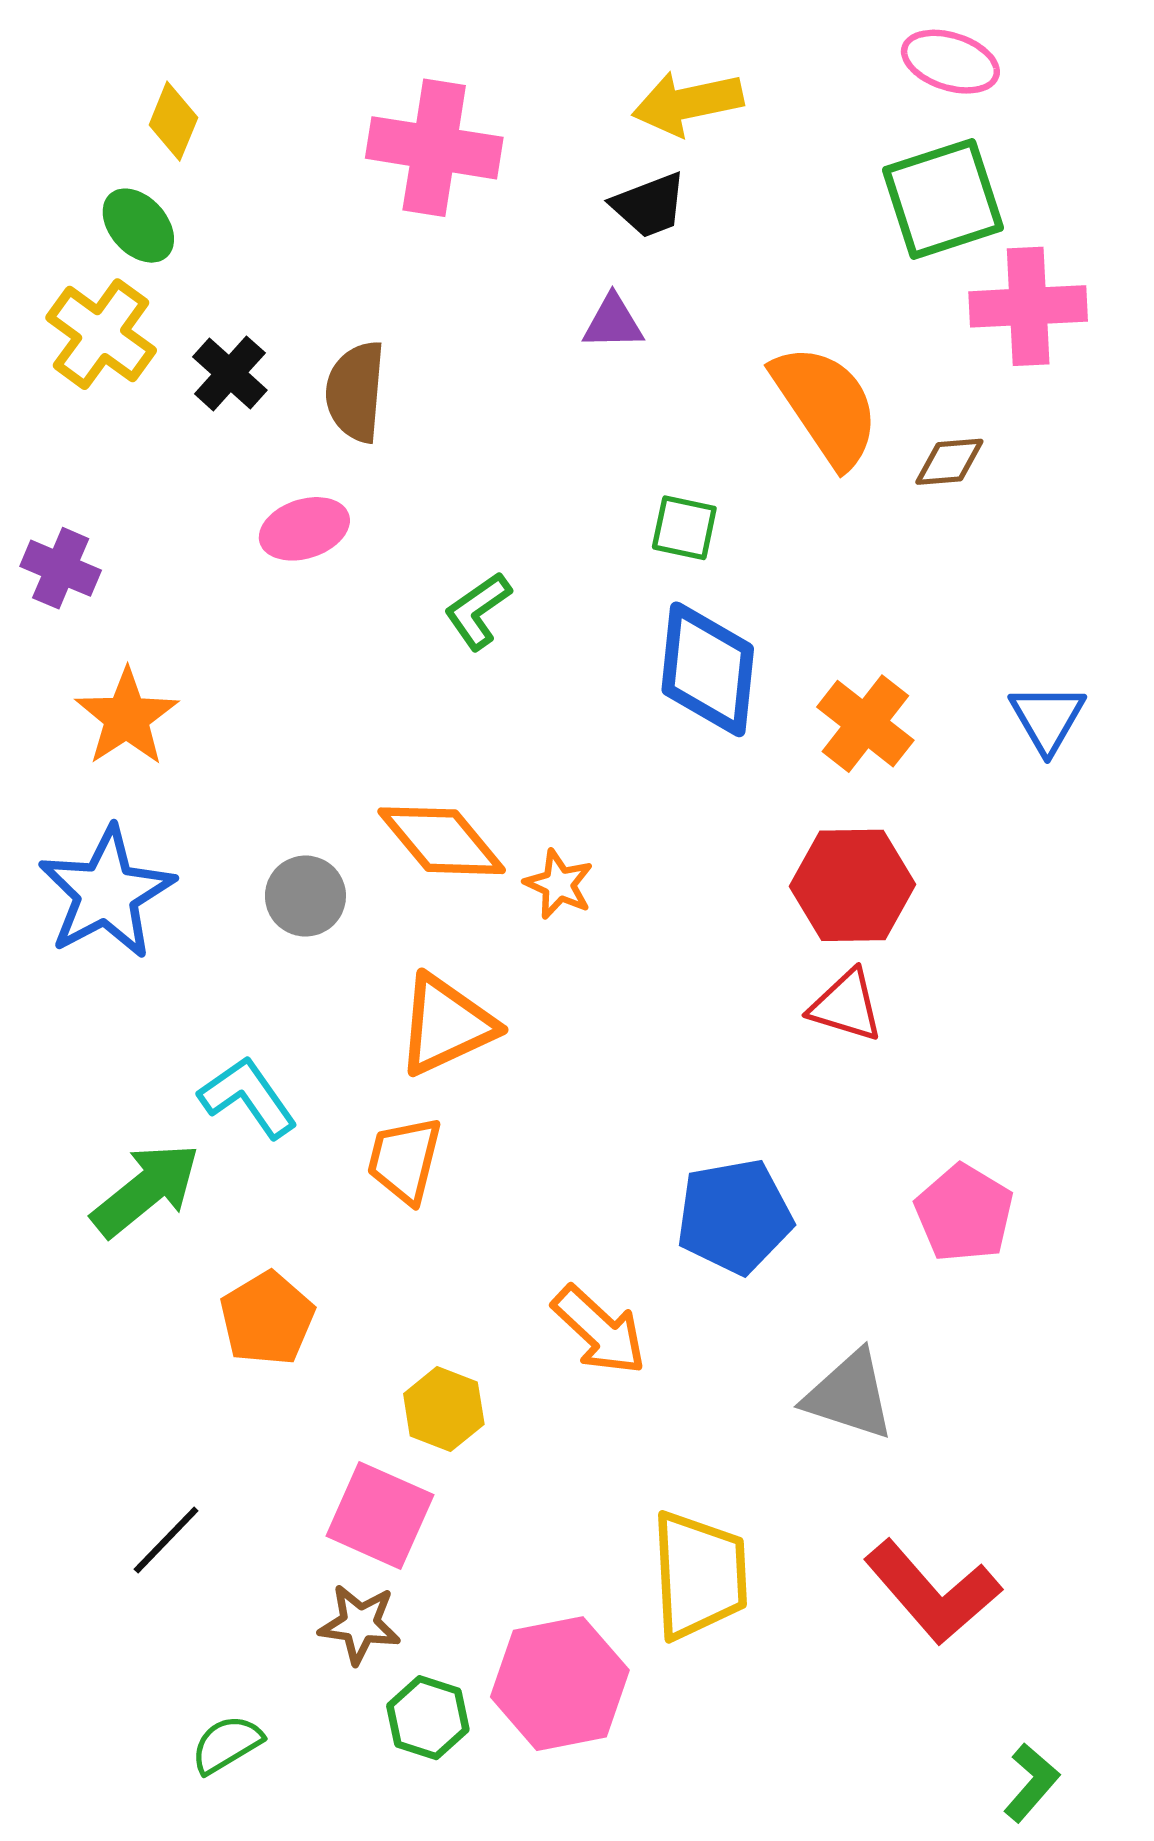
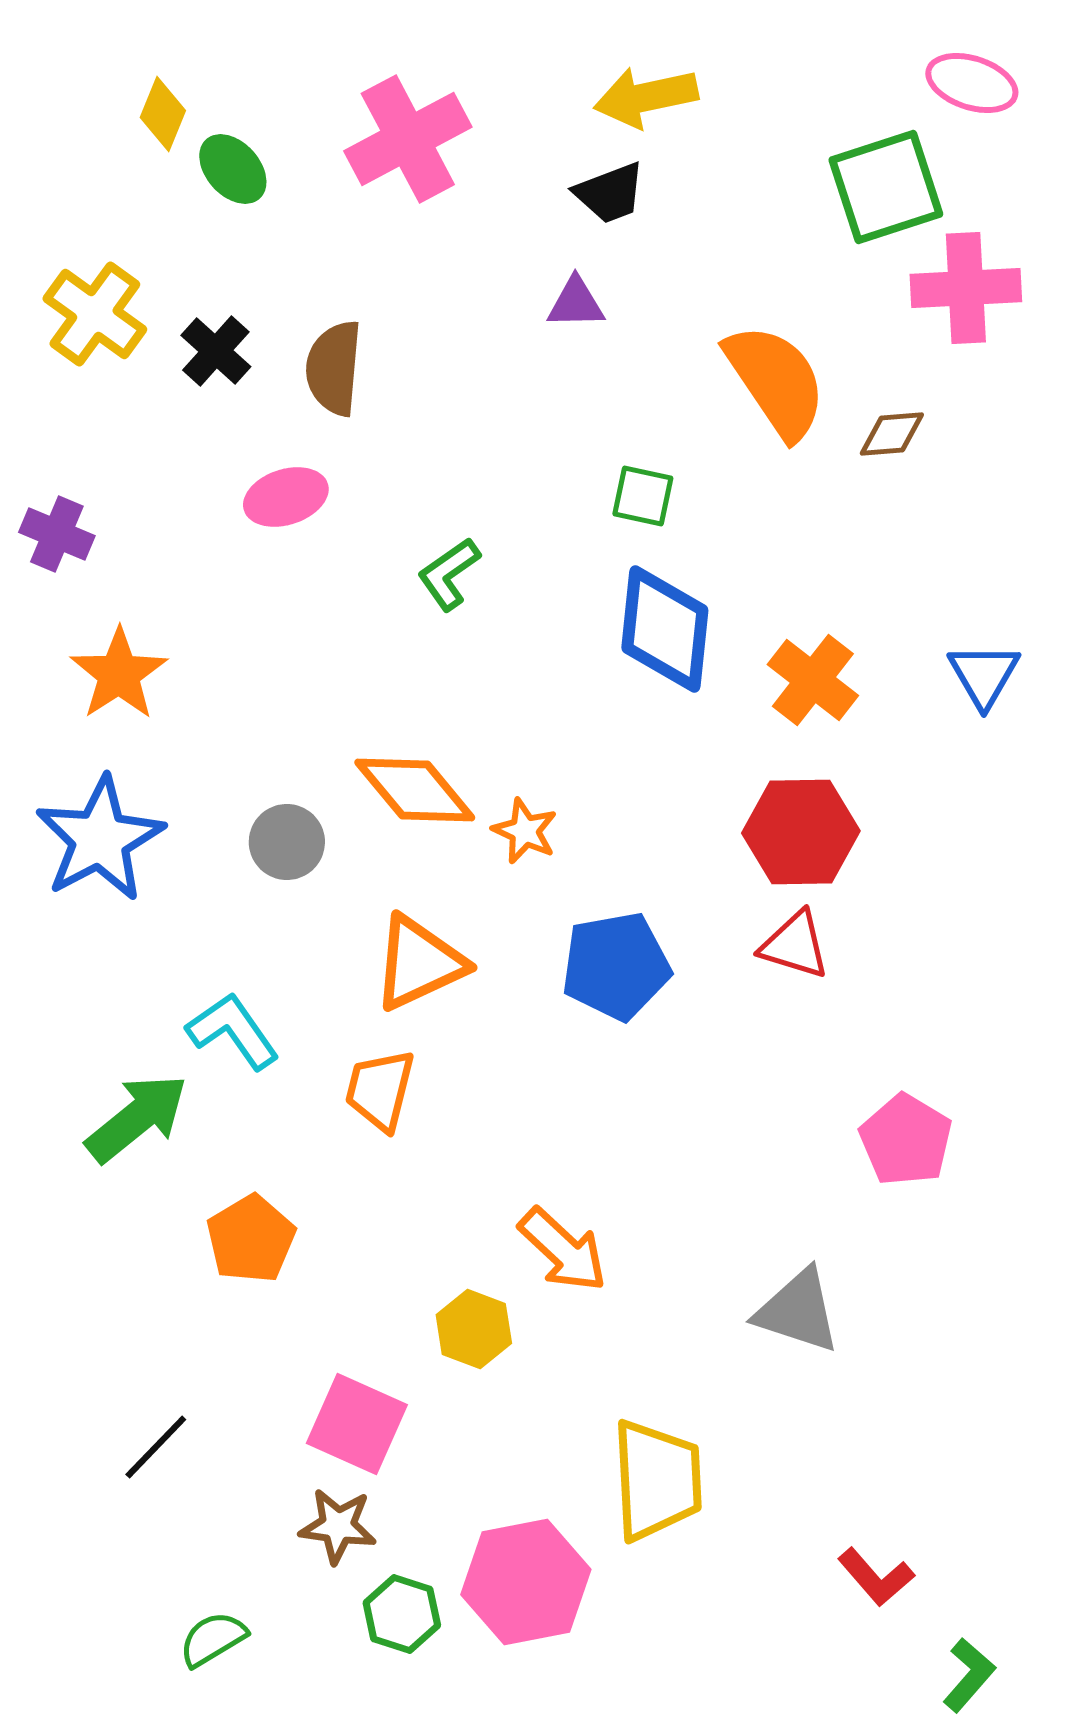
pink ellipse: (950, 62) -> (972, 83), moved
pink cross: (434, 148) -> (408, 139), turned -37
green ellipse: (138, 226) -> (233, 169), moved
blue pentagon: (734, 1216) -> (616, 966), moved
yellow hexagon: (444, 1409) -> (474, 1329), moved
red L-shape: (932, 1592) -> (876, 1577), moved, size x0.6

